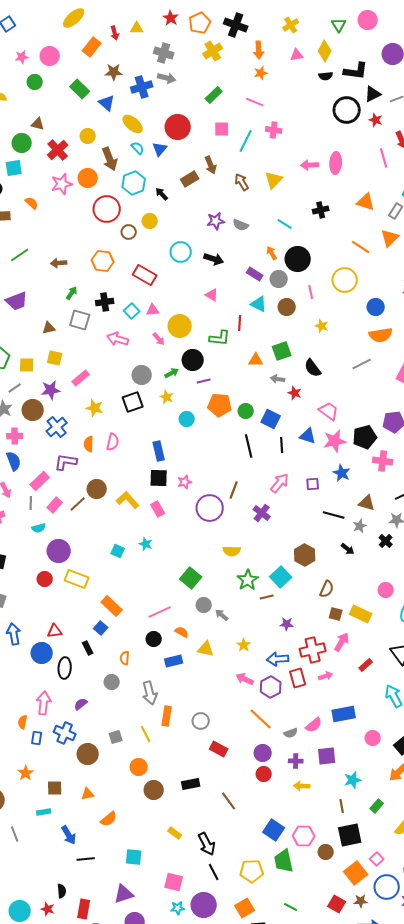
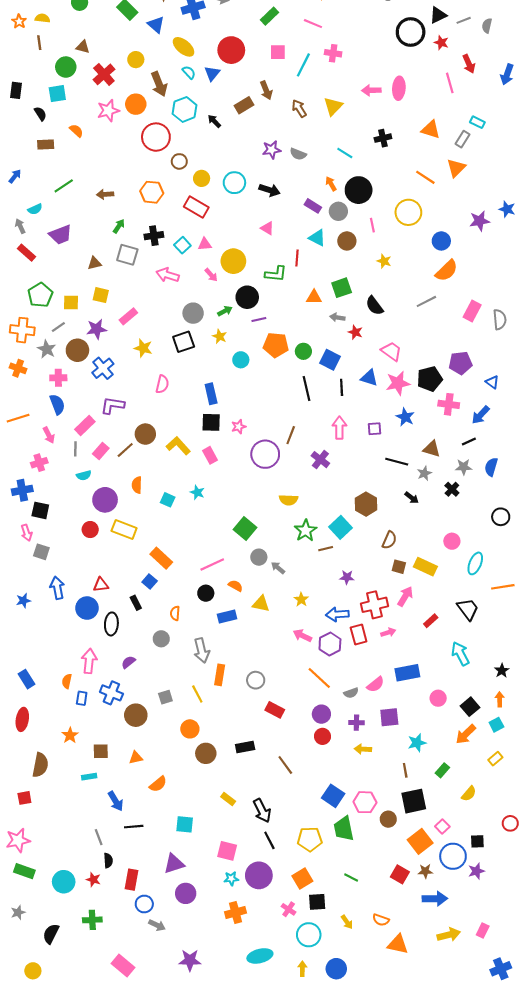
yellow circle: (150, 221) -> (202, 178), moved
orange semicircle: (381, 335) -> (447, 271), turned -35
orange semicircle: (89, 444) -> (137, 485), moved
pink arrow: (280, 483) -> (339, 428), turned -40
gray line: (15, 834) -> (99, 837), moved

